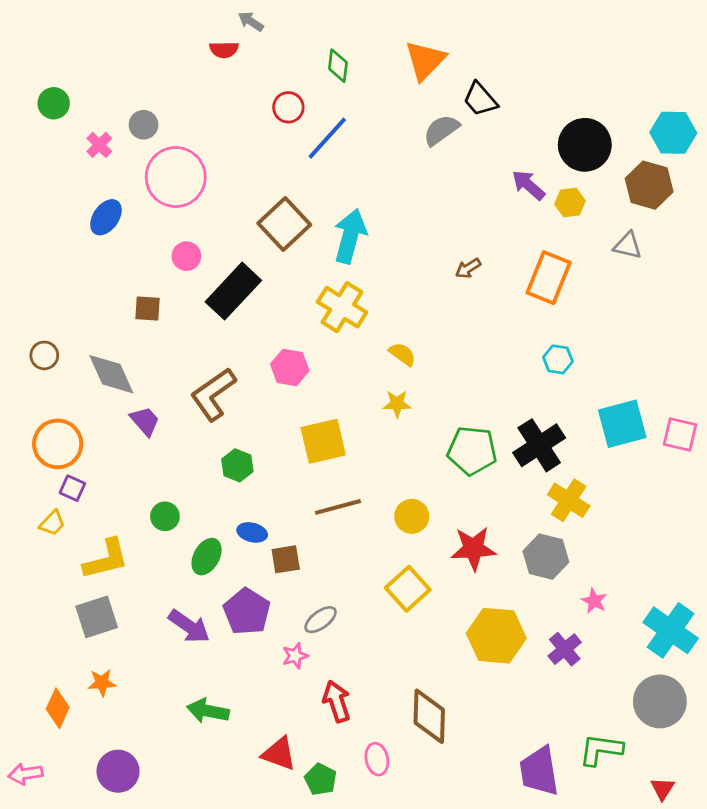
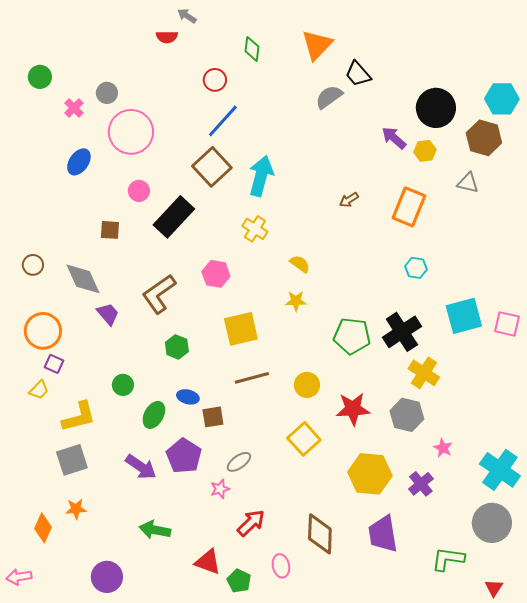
blue line: (327, 138) -> (223, 121), moved
yellow cross: (342, 307) -> (255, 229), size x0.7
red arrow: (337, 701) -> (251, 523), turned 64
purple circle: (118, 771) -> (107, 577), moved
purple trapezoid: (539, 771) -> (383, 534), moved

